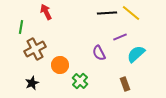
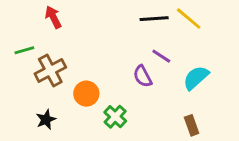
red arrow: (46, 12) -> (53, 17), moved
green line: (21, 27) -> (24, 50), moved, turned 64
purple line: (120, 37) -> (161, 56), moved, turned 56
brown rectangle: (125, 84) -> (192, 125), moved

